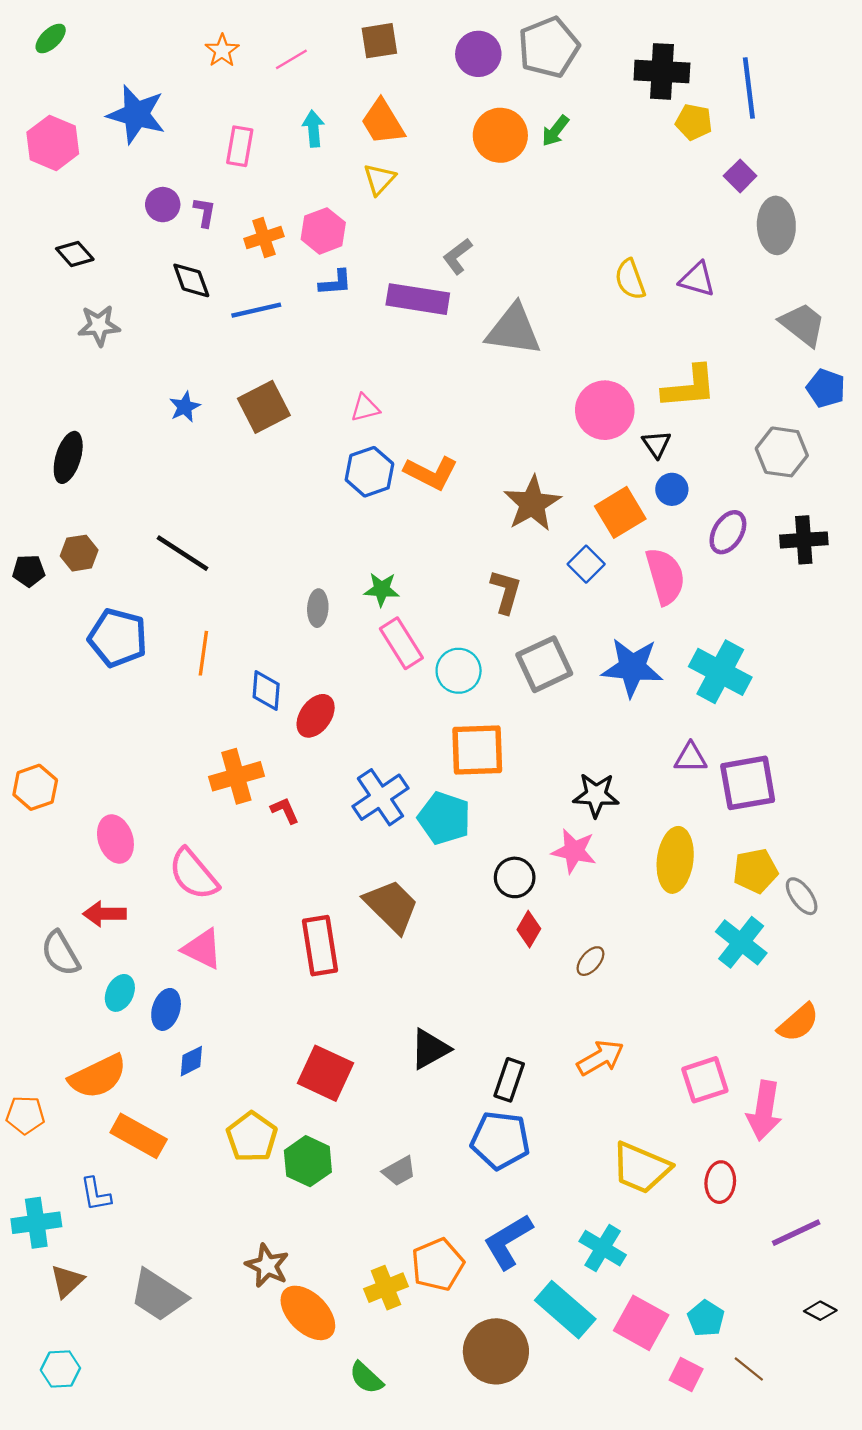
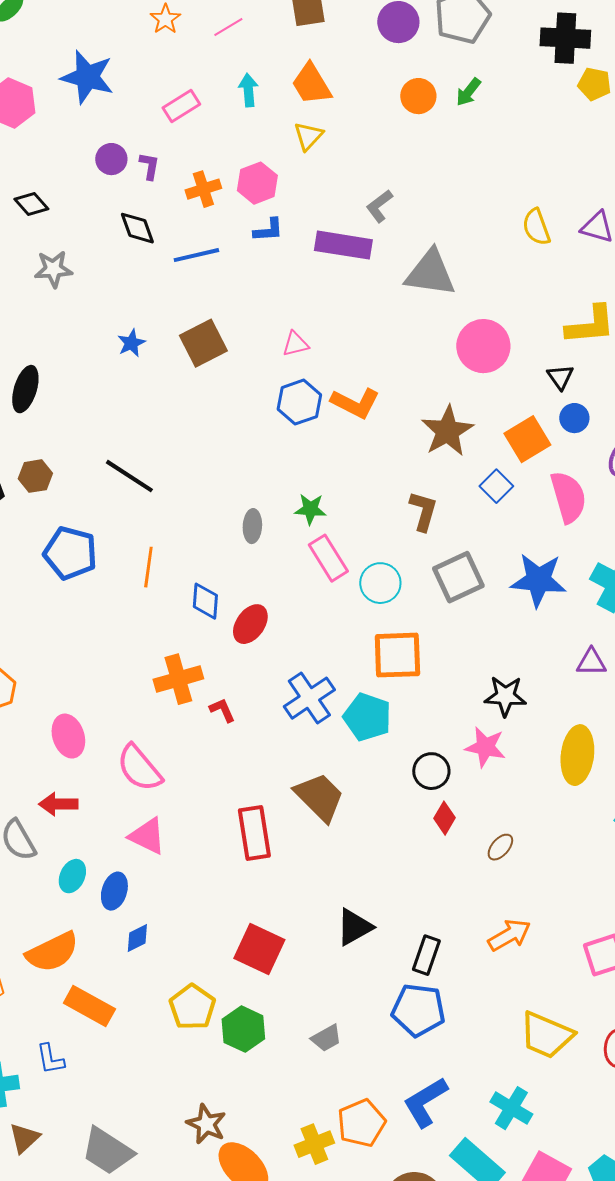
orange circle: (500, 135) -> (418, 96), size x0.7
pink rectangle: (240, 146) -> (181, 106), turned 48
pink circle: (605, 410) -> (483, 346), moved

